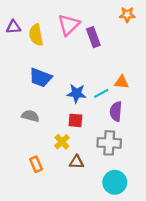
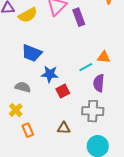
yellow semicircle: (36, 35) -> (28, 15), turned -108
blue star: (77, 93) -> (50, 74), moved
red square: (75, 120) -> (63, 91), turned -32
yellow cross: (62, 142) -> (16, 110), moved

